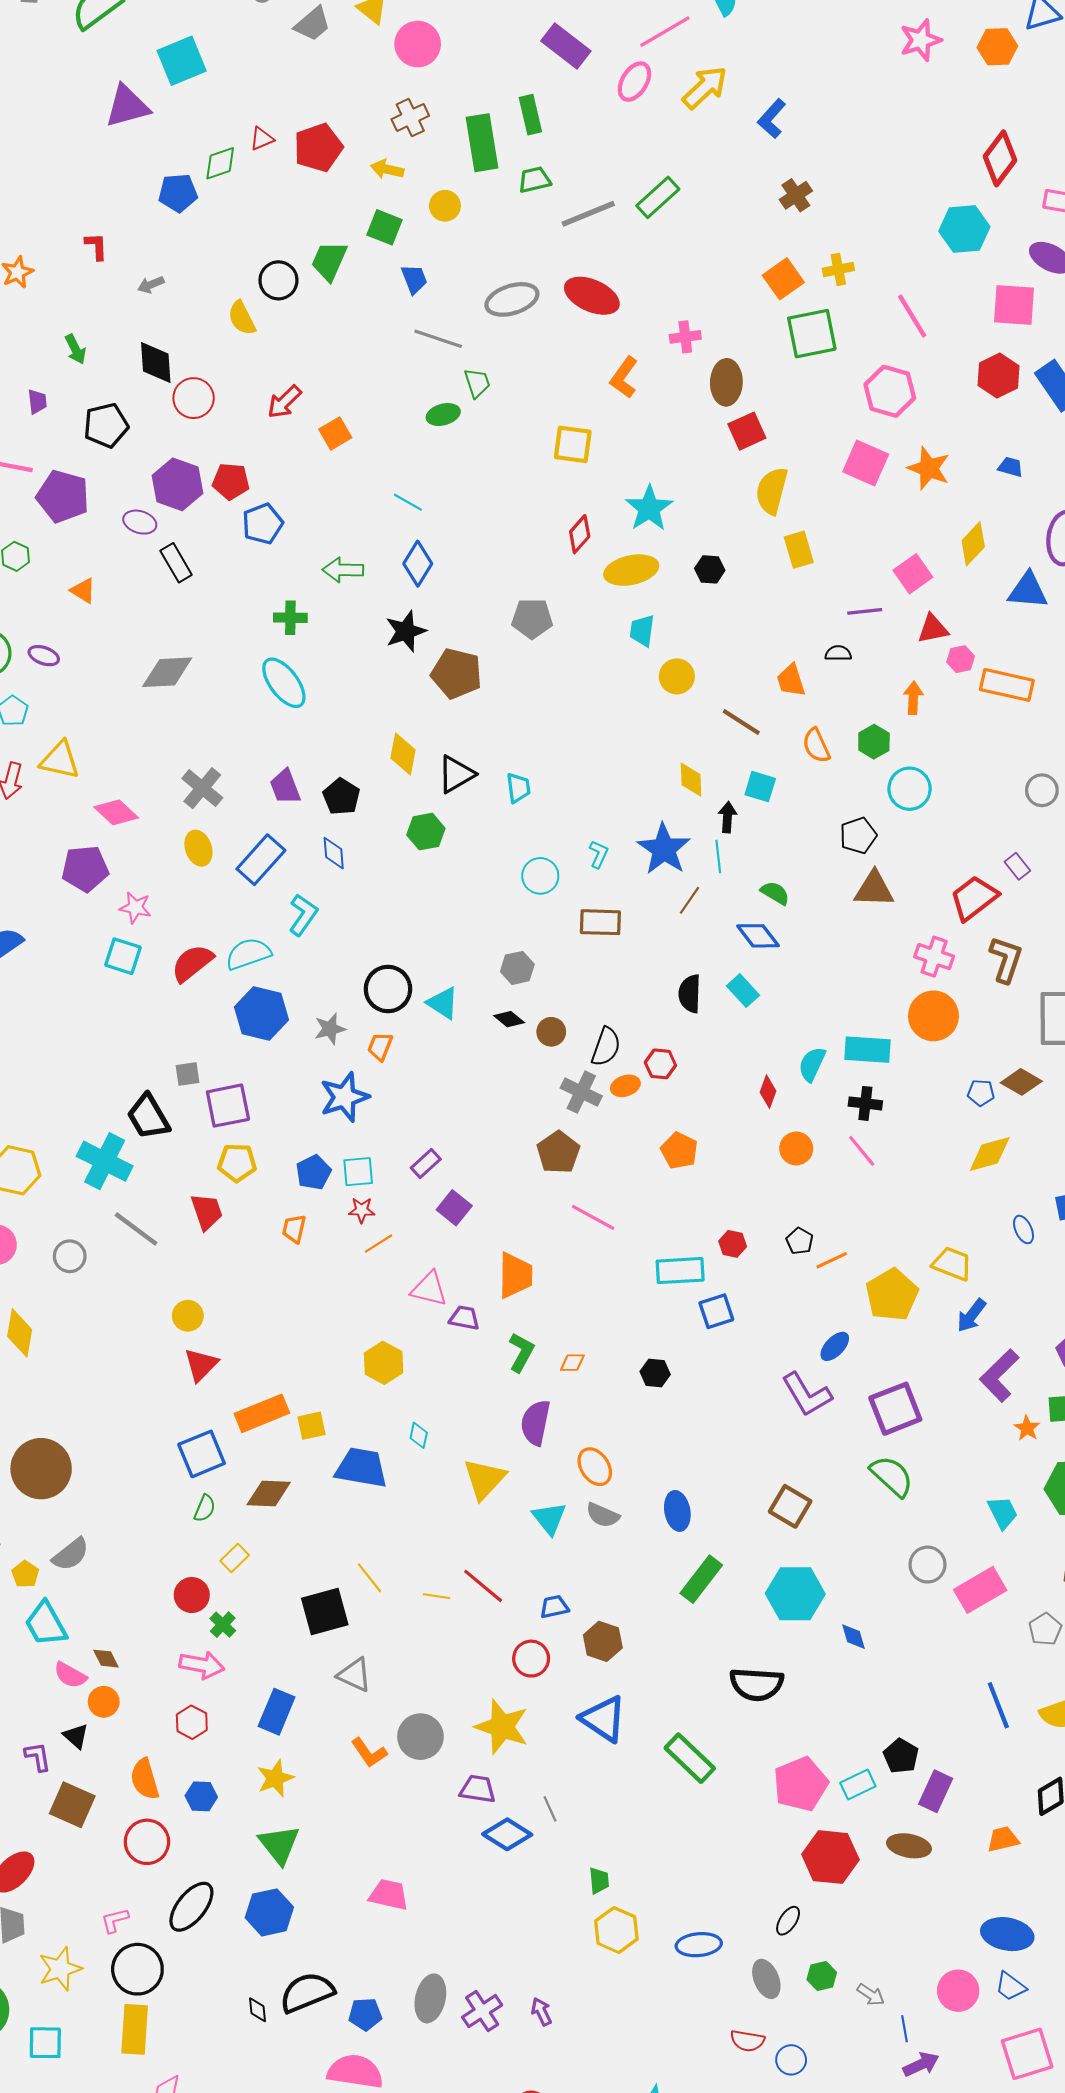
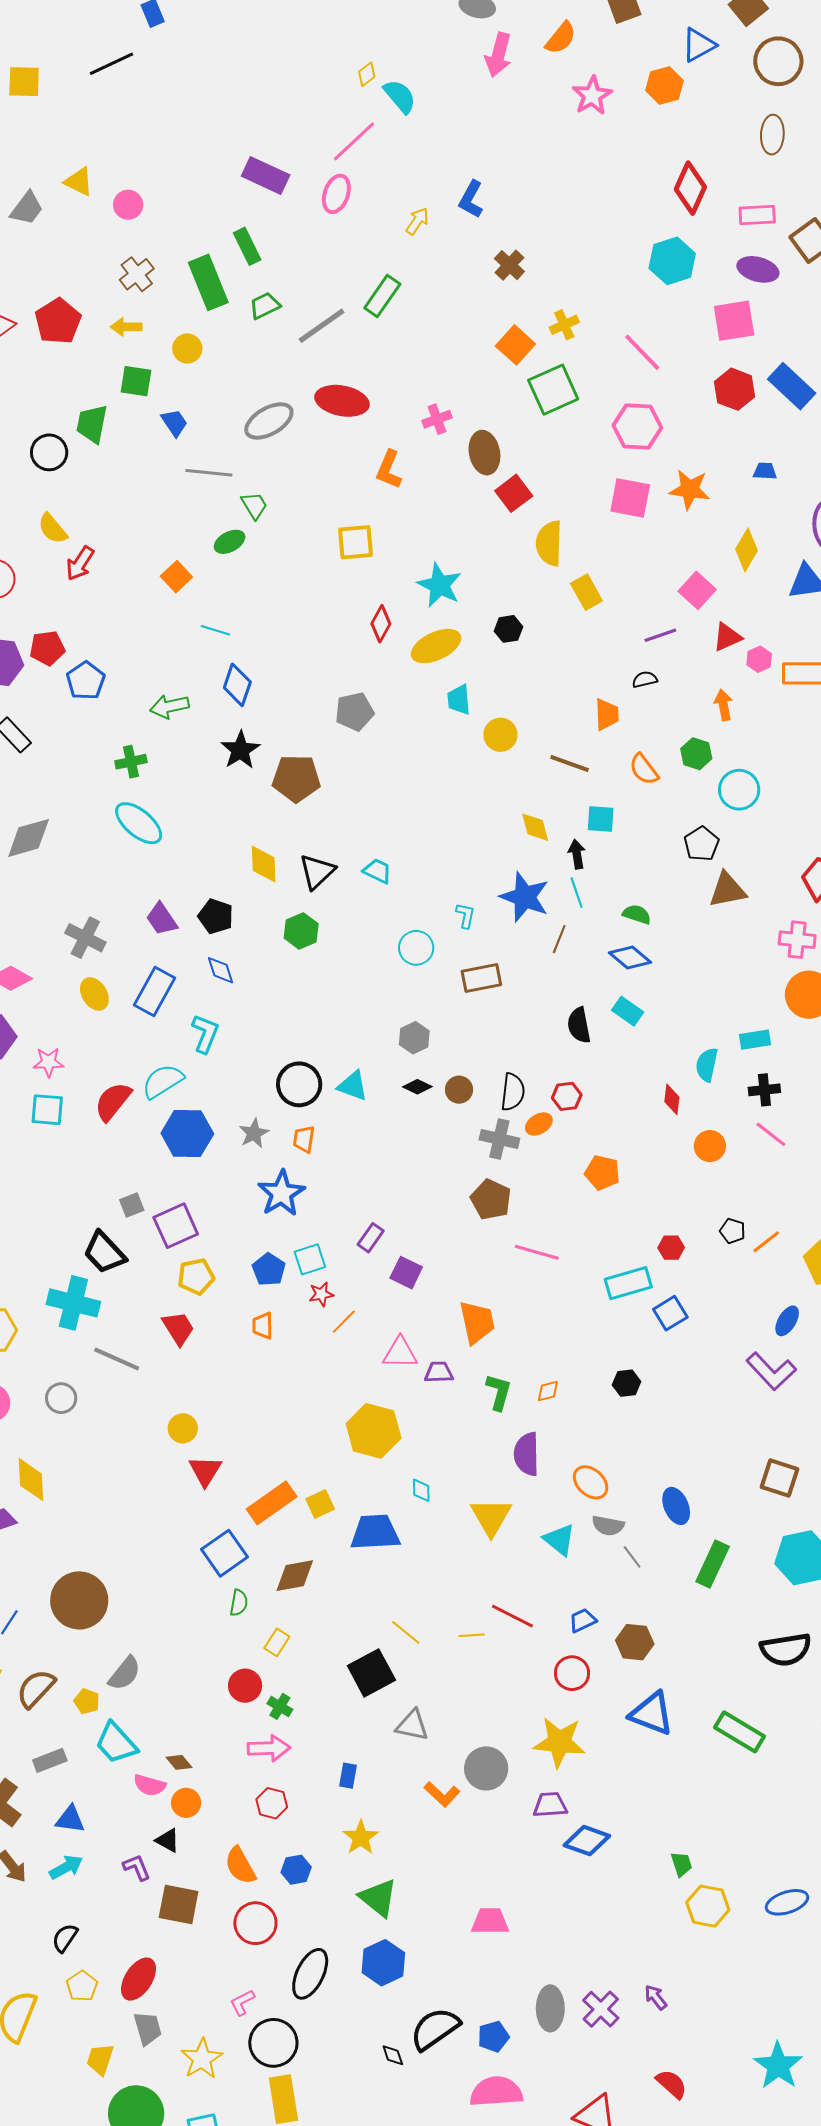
pink circle: (418, 44) -> (128, 205), size x0.7
yellow arrow: (705, 88) -> (417, 221), moved, size x0.6
yellow semicircle: (242, 318) -> (53, 529), moved
orange square: (335, 433) -> (176, 577), moved
orange trapezoid: (791, 680) -> (607, 714), turned -152
cyan trapezoid: (518, 788) -> (377, 871), turned -44
cyan rectangle: (868, 1050) -> (755, 1040), size x0.7
yellow hexagon: (384, 1363) -> (374, 1431), size x1.4
blue rectangle: (277, 1712) -> (348, 1776), size x0.6
gray line: (550, 1809) -> (632, 1557), moved

